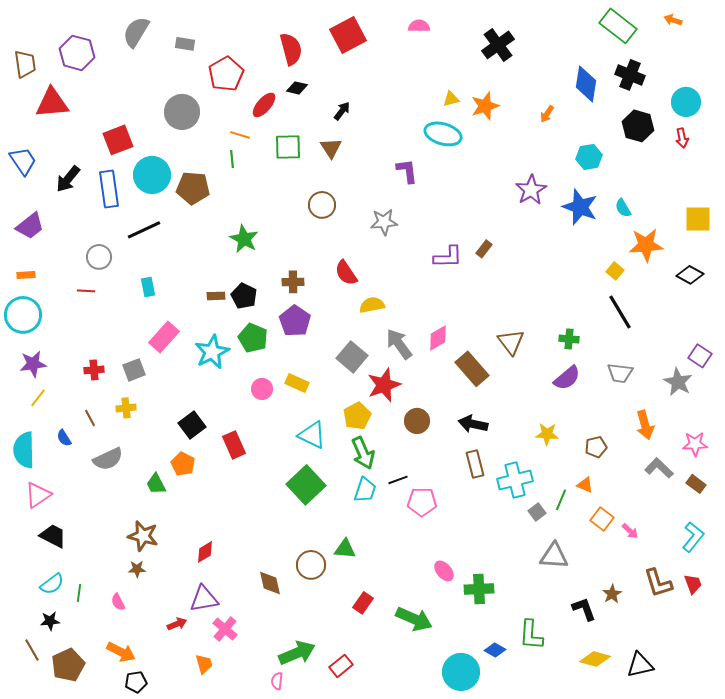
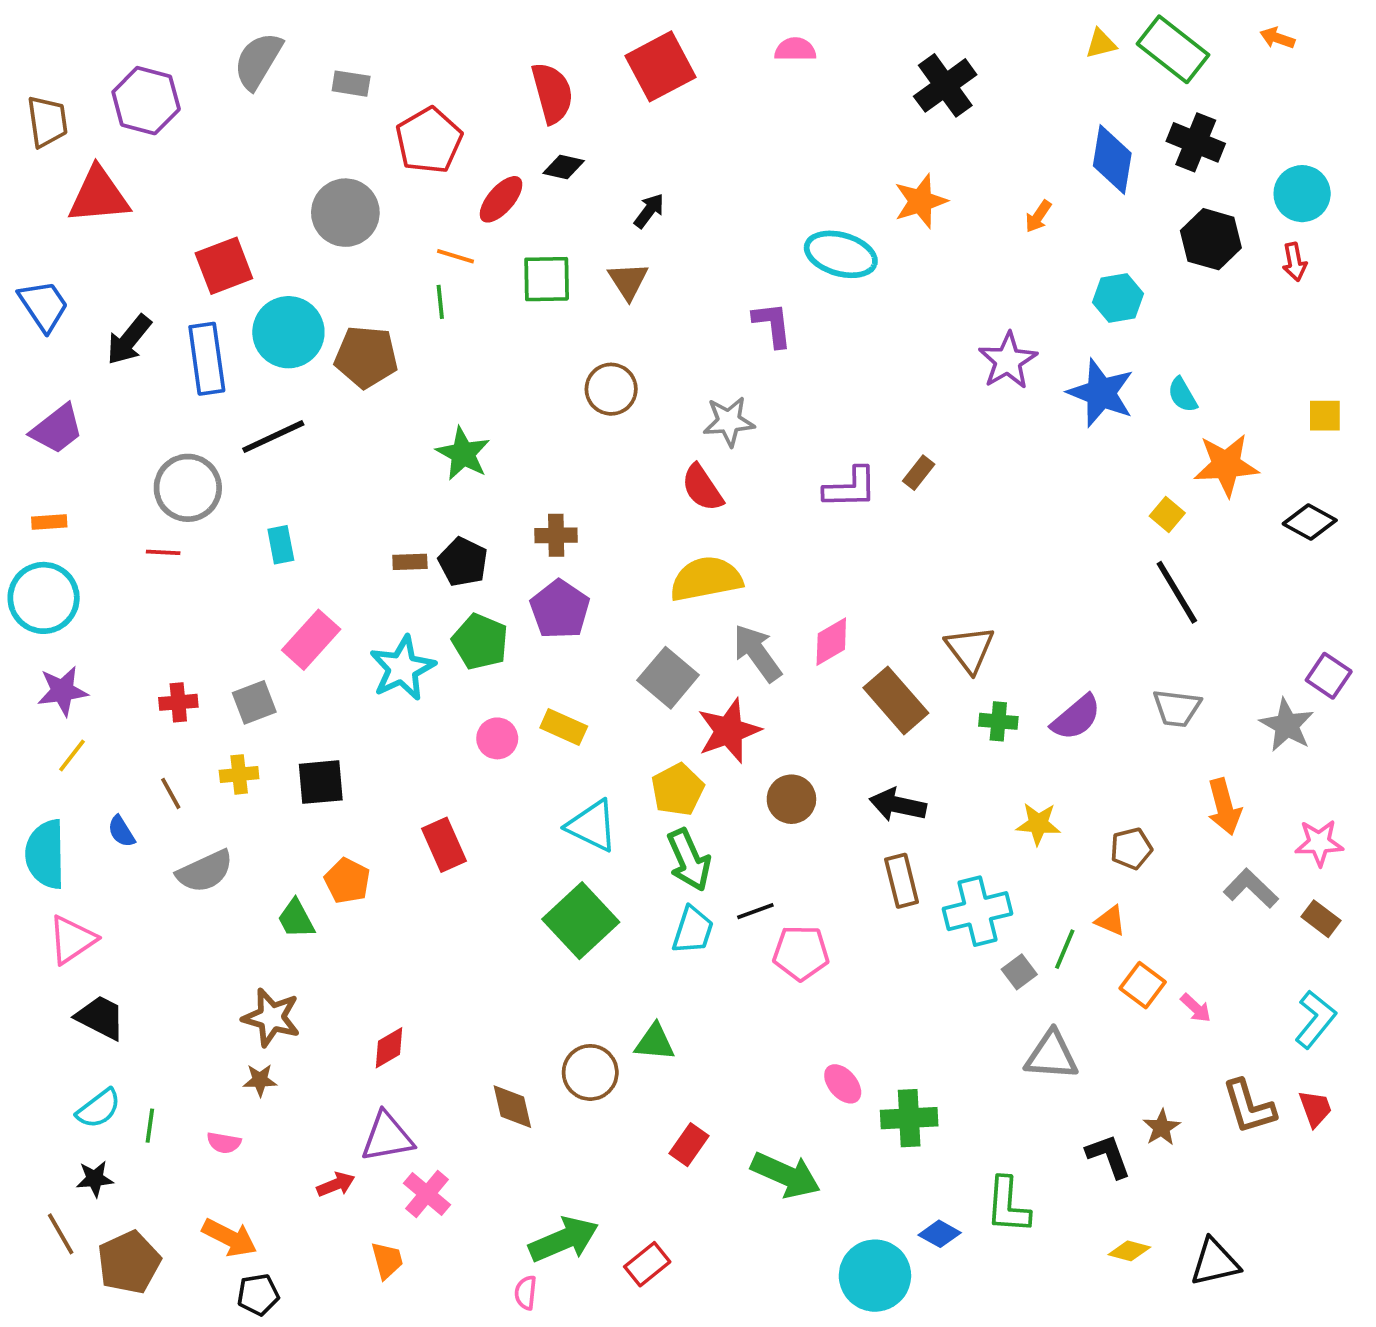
yellow triangle: (451, 99) -> (1101, 44), moved
yellow square: (698, 219) -> (1325, 416), size x0.7
gray circle: (99, 257) -> (188, 488), size x1.4
red semicircle: (346, 273) -> (702, 488), moved
yellow semicircle: (372, 305) -> (706, 579), size x1.5
green cross: (569, 339) -> (998, 721), moved
black square: (192, 425) -> (321, 782), moved, turned 32
pink semicircle: (118, 602) -> (224, 1143), turned -54
yellow diamond: (595, 659) -> (1129, 1251), size x0.7

